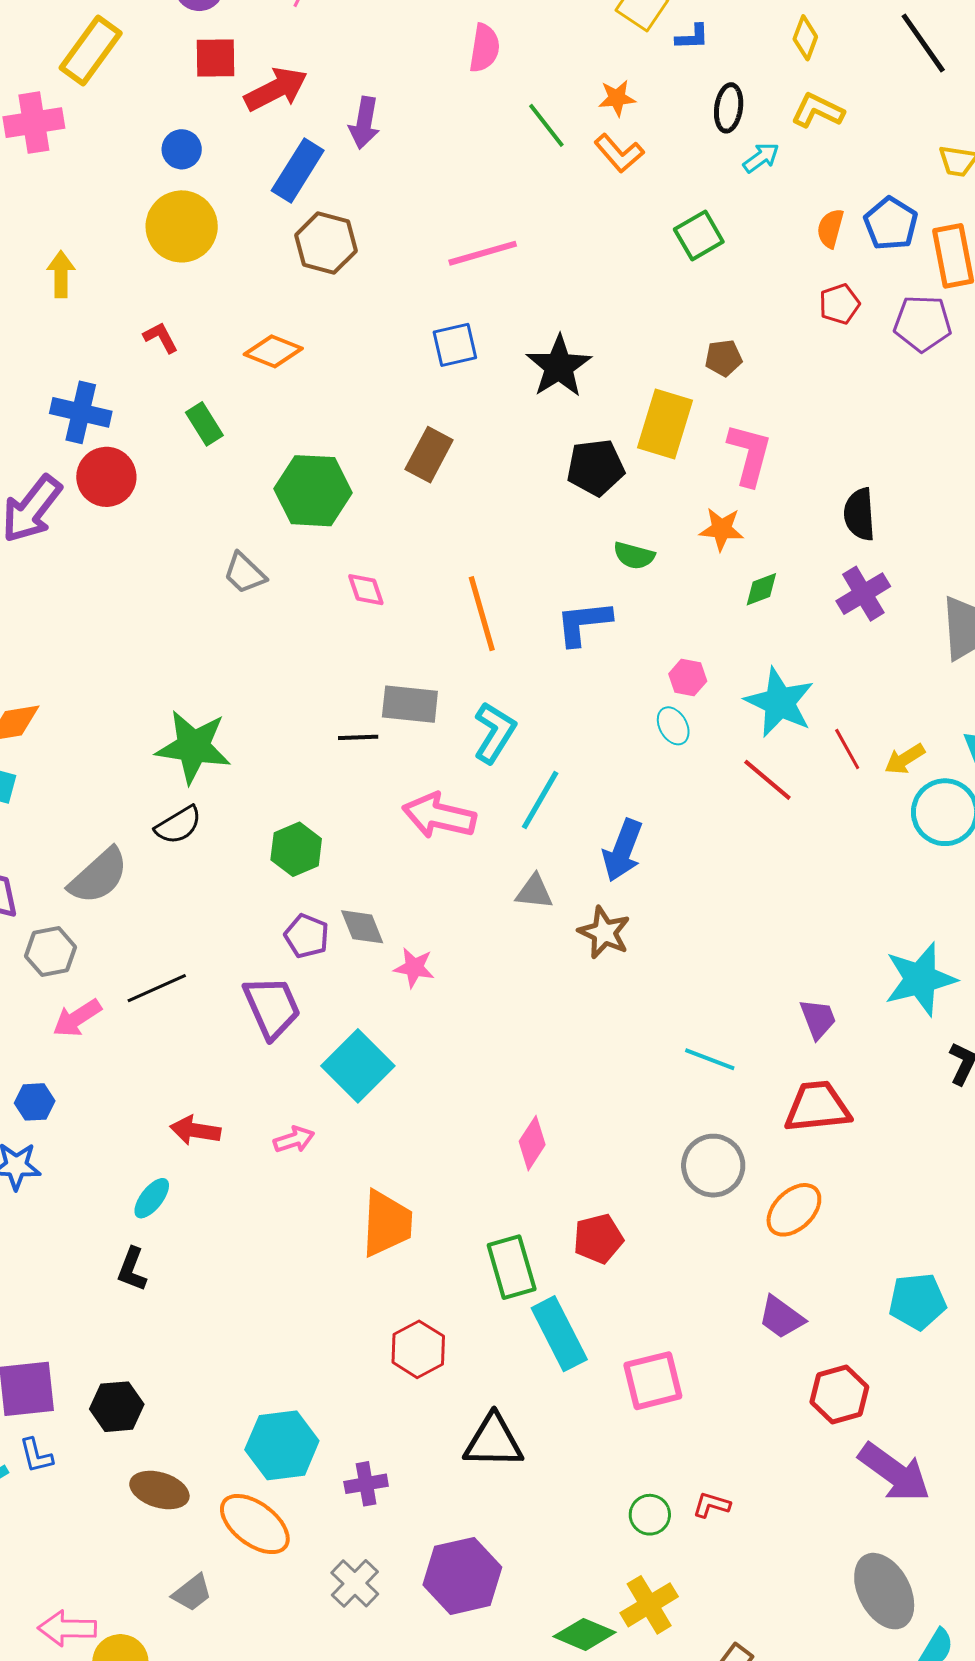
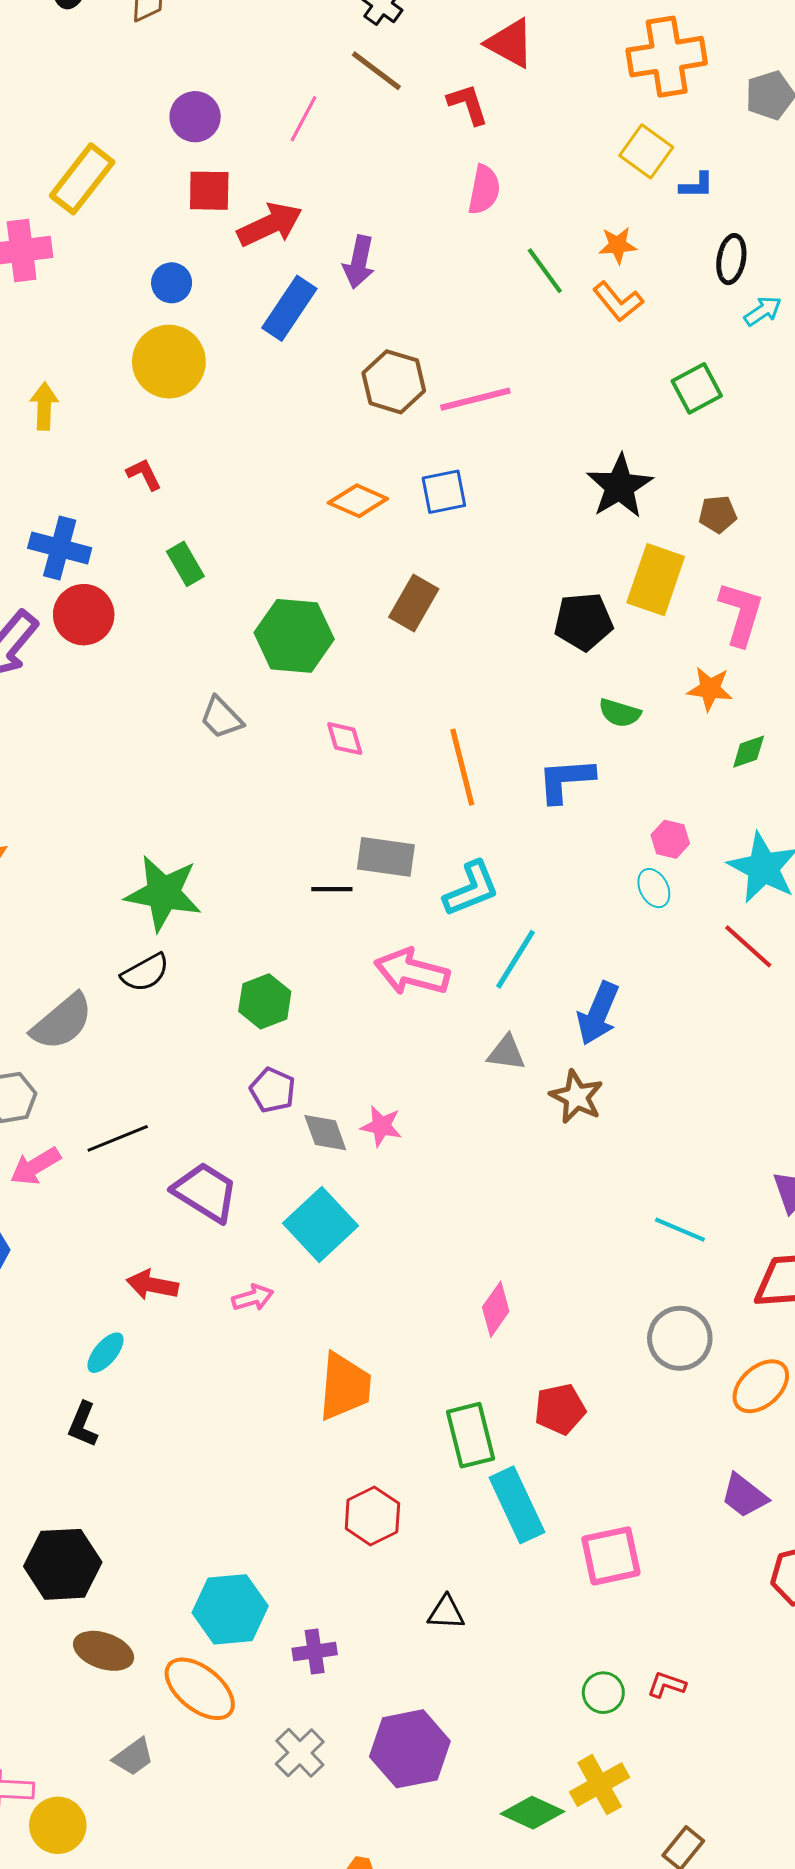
brown hexagon: (326, 243) -> (394, 382), moved
orange diamond: (273, 351) -> (358, 501), moved
black star: (559, 366) -> (620, 486), moved
cyan L-shape: (495, 733) -> (471, 889), turned 34
gray diamond: (362, 927) -> (325, 1133), moved
purple trapezoid: (272, 1007) -> (205, 1192), moved, turned -36
black hexagon: (117, 1407) -> (63, 1564), size x1.4
black triangle: (493, 1441) -> (446, 1613), size x0.6

